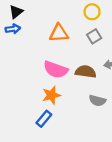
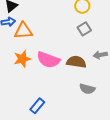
orange triangle: (59, 33) -> (23, 31), moved
orange star: (51, 95) -> (22, 59), moved

